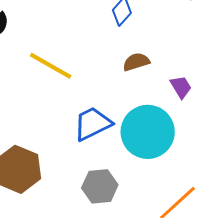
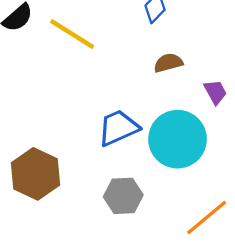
yellow line: (51, 66) -> (72, 34), moved

